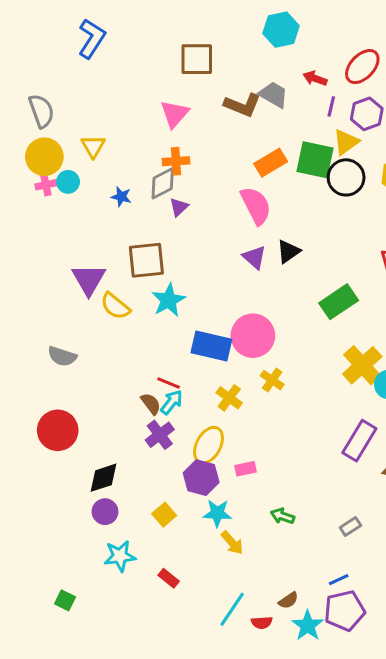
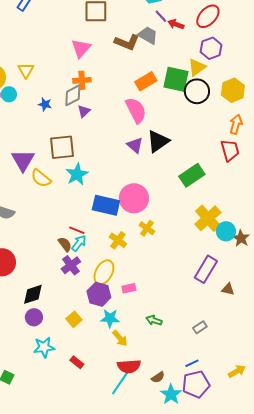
purple line: (331, 106) -> (161, 16), moved, turned -56
black triangle: (288, 251) -> (158, 141), size x1.4
red semicircle: (262, 623) -> (129, 366), moved, size x1.6

